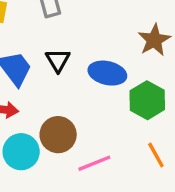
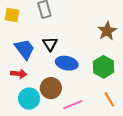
blue ellipse: (107, 73) -> (67, 63), moved

